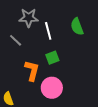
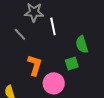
green semicircle: (77, 27) -> (82, 44), moved
green square: (52, 58) -> (72, 63), moved

